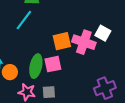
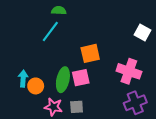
white square: (103, 33) -> (143, 32), moved
pink cross: (84, 42) -> (129, 71), moved

